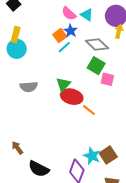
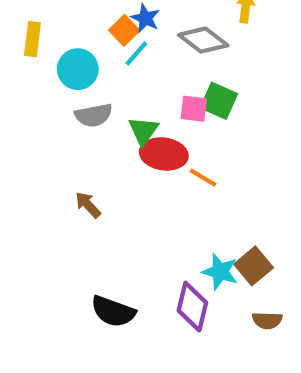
cyan circle: (17, 49) -> (78, 69), moved
green square: (96, 66) -> (219, 101), moved
pink square: (107, 79) -> (194, 109), moved
gray semicircle: (29, 87) -> (94, 115), moved
brown arrow: (17, 148) -> (88, 205), moved

